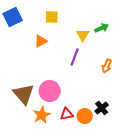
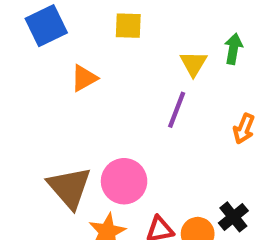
green arrow: (102, 28) -> (233, 49), turned -56
orange triangle: (41, 41) -> (84, 78), moved

